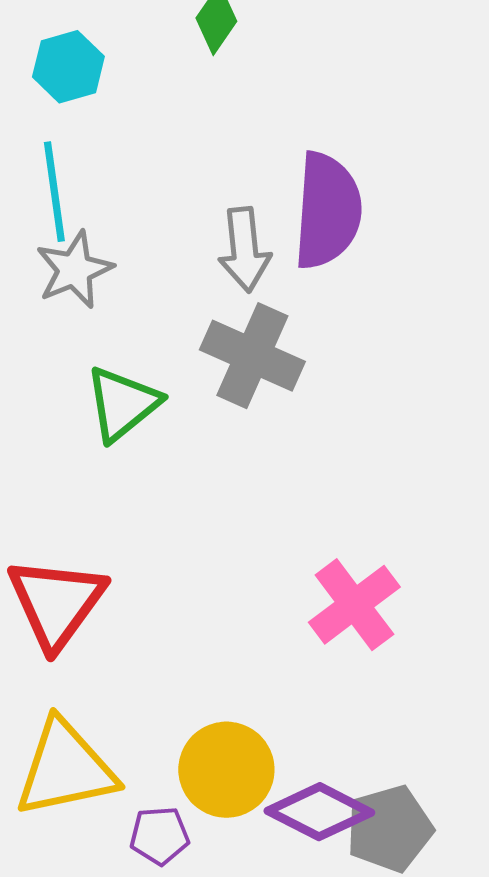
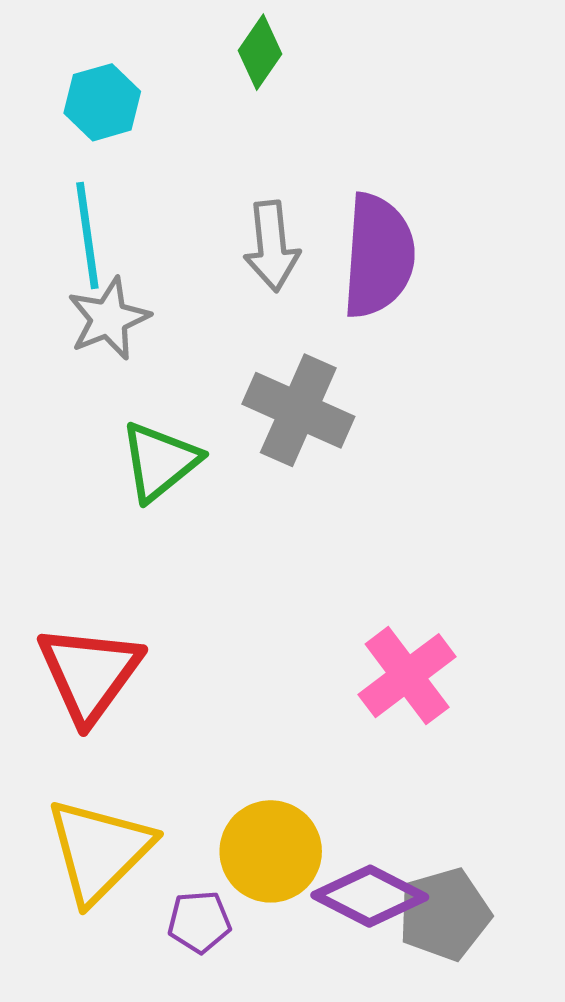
gray arrow: (244, 250) -> (272, 246), moved
yellow triangle: (65, 769) -> (99, 850), turned -33

